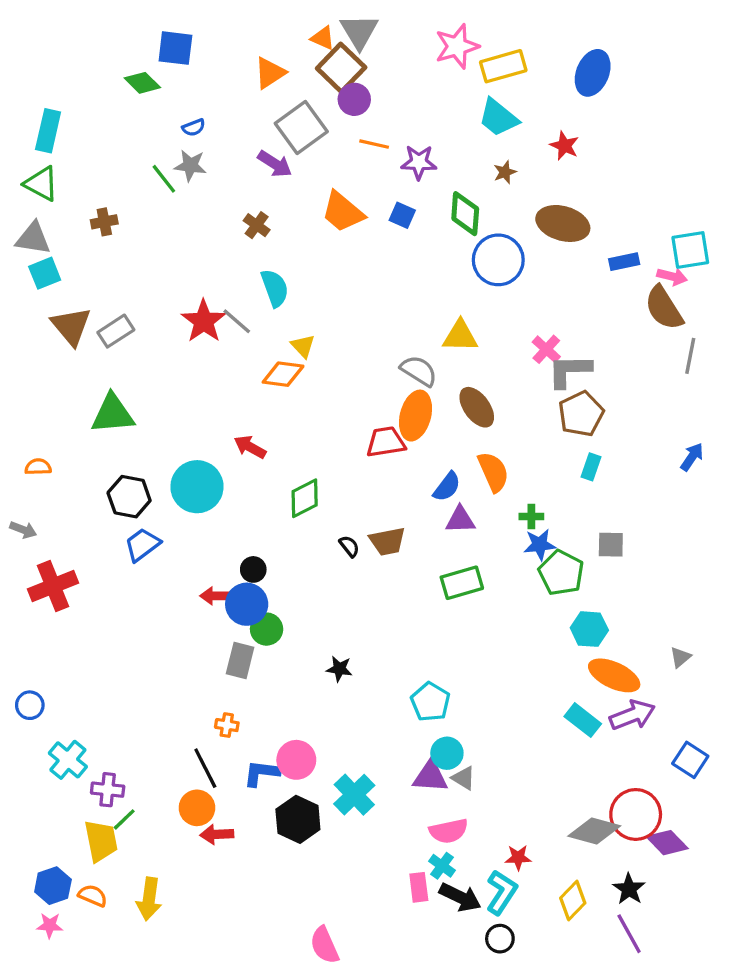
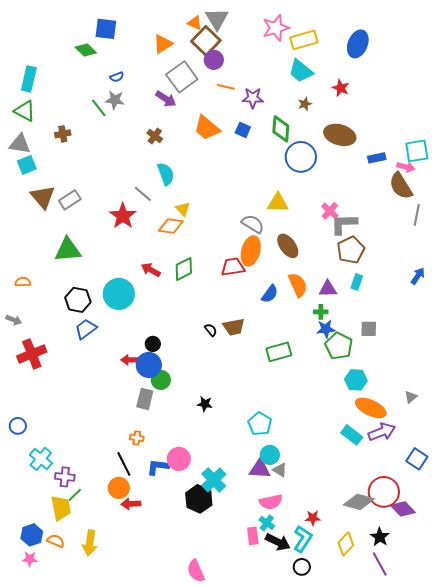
red star: (204, 321) -> (123, 216), moved
green diamond: (305, 498) -> (184, 269), moved
purple triangle: (460, 520) -> (328, 289), moved
black hexagon: (298, 819) -> (199, 499), moved

